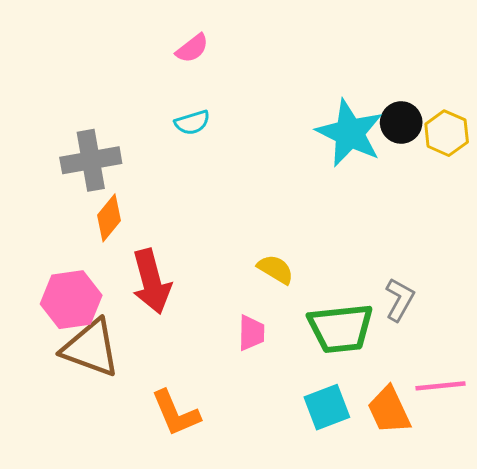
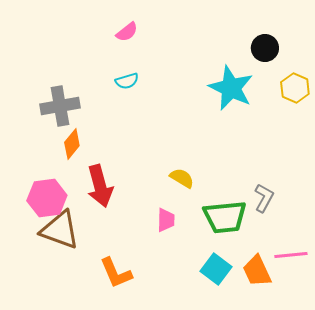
black circle: (401, 122) -> (265, 48), moved
cyan square: (327, 407) -> (216, 269), turned -32

